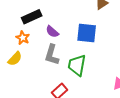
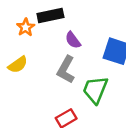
orange star: (23, 38) -> (26, 27), moved

